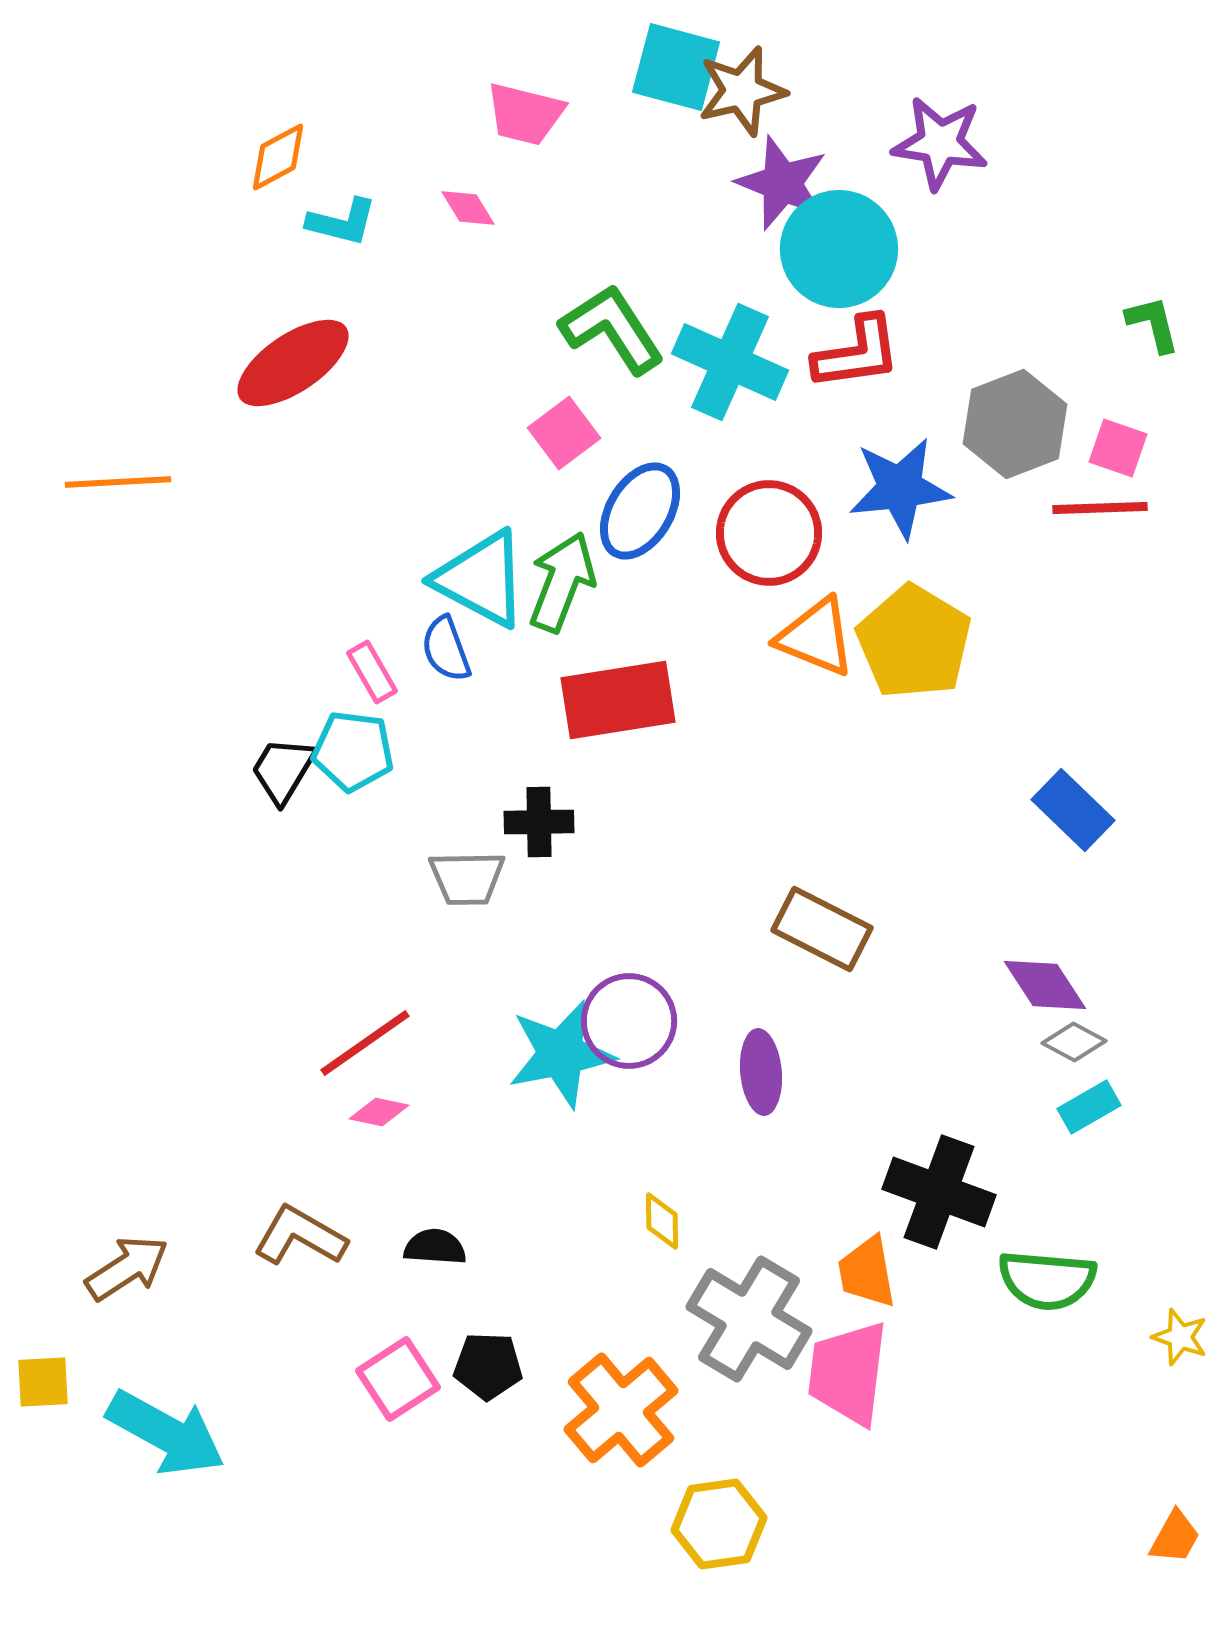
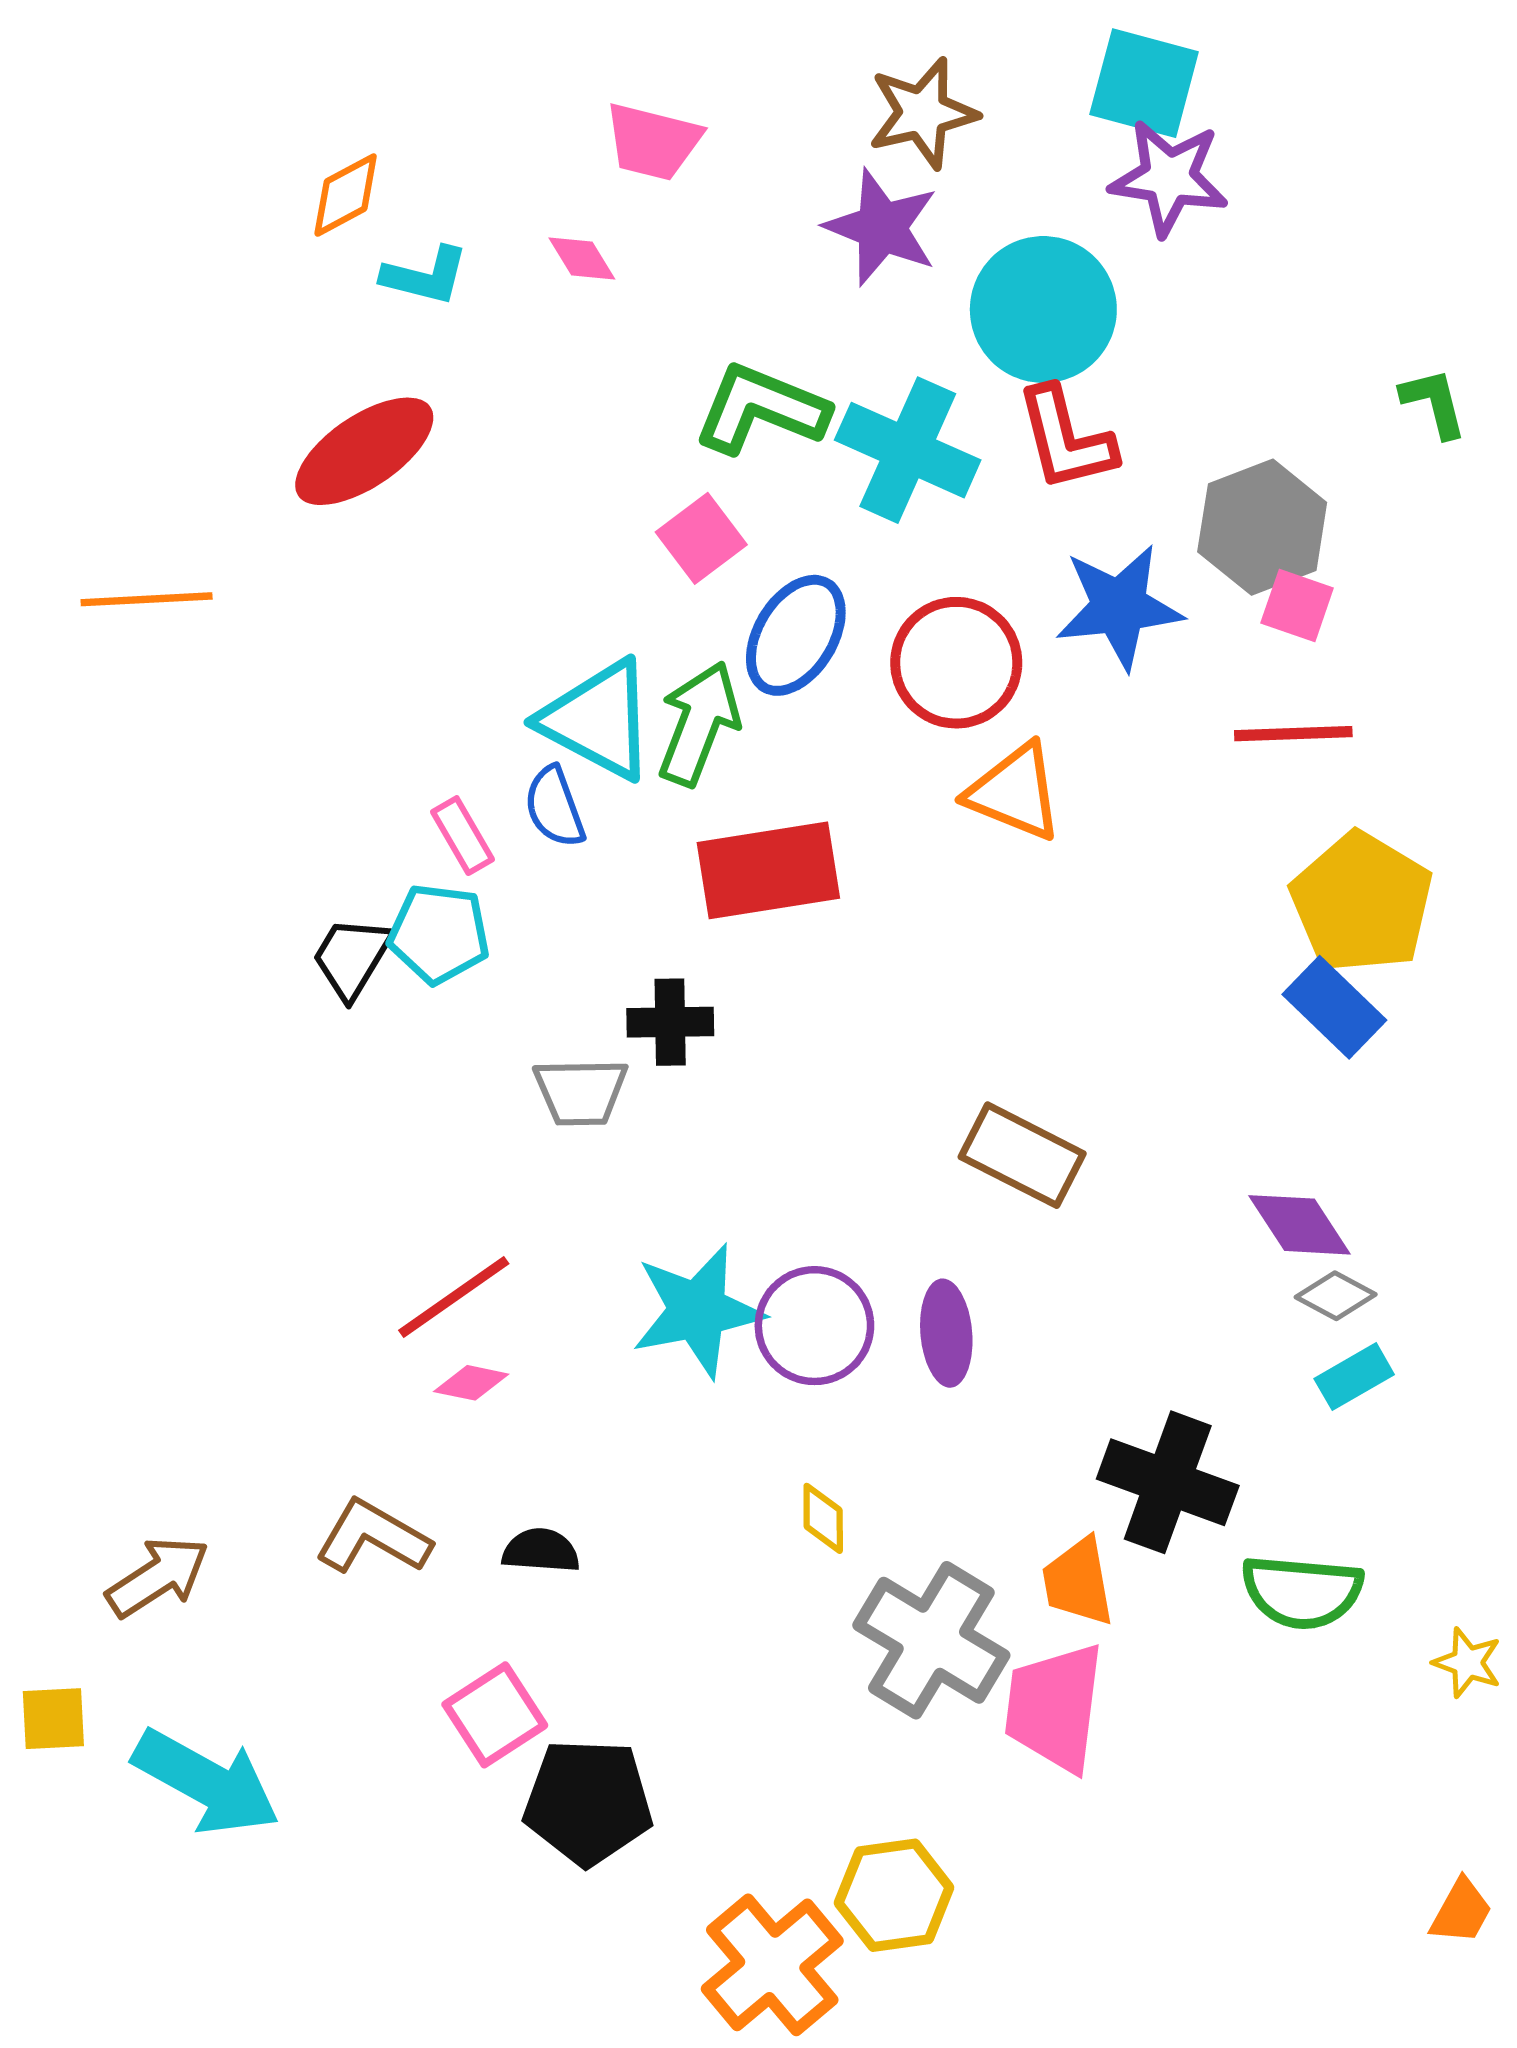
cyan square: (676, 67) -> (1144, 83), moved
purple star: (782, 183) -> (882, 227), moved
green L-shape: (612, 329) -> (761, 409), turned -35
red L-shape: (857, 353) -> (1066, 439), turned 84
pink square: (1118, 448) -> (1297, 605), moved
red line: (1100, 508) -> (1293, 734), moved
yellow pentagon: (914, 642) -> (1362, 903), moved
purple circle: (629, 1021) -> (814, 1326), moved
black pentagon: (488, 1366) -> (588, 1802), moved, size x1.5
orange cross: (621, 1410) -> (772, 1965), moved

